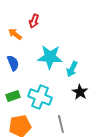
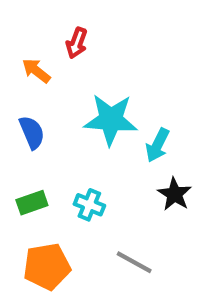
cyan cross: (40, 97) -> (89, 205), size x0.6
gray line: (61, 124) -> (134, 262), turned -48

